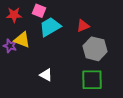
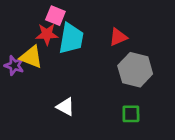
red star: (14, 15) -> (47, 34), moved
cyan trapezoid: (50, 27) -> (71, 38), turned 130
green square: (92, 80) -> (131, 114), size x0.6

